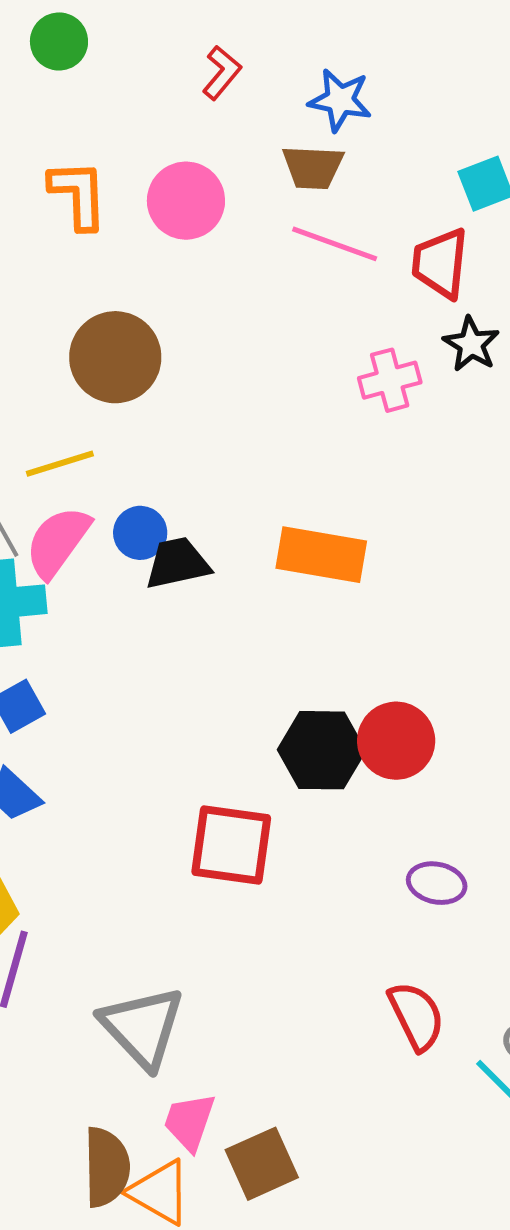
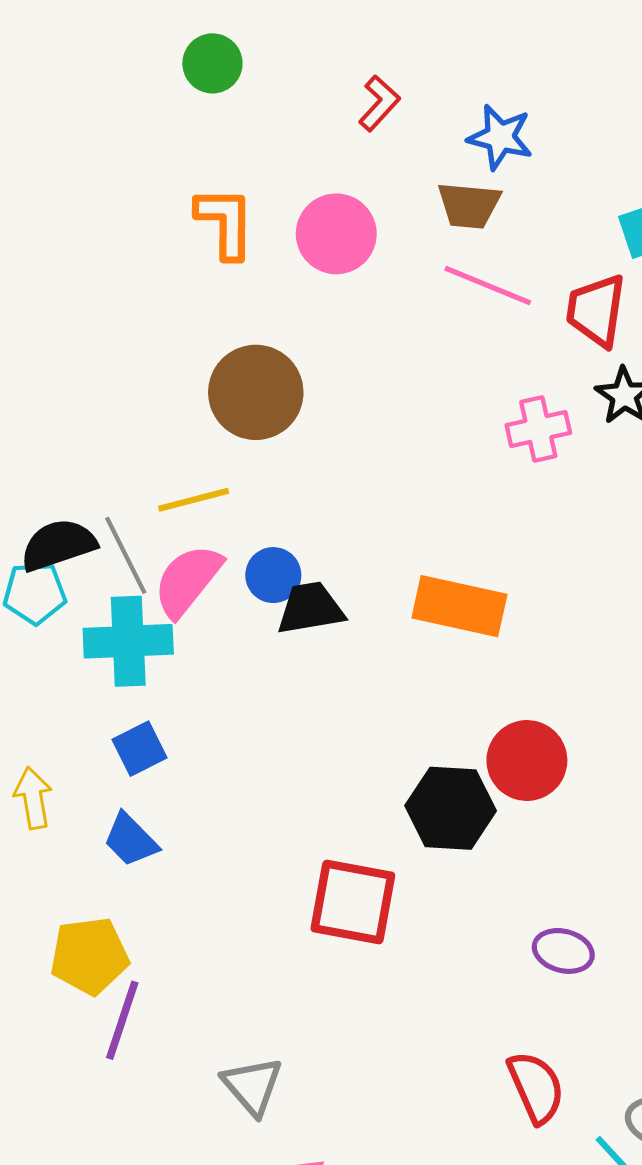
red circle: (396, 741) -> (527, 761), moved
gray triangle: (142, 1027) -> (252, 1086), size x0.7

